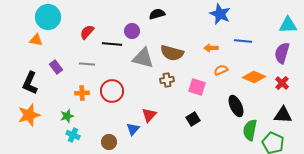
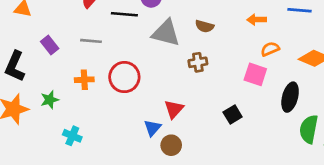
brown semicircle: (172, 53) -> (205, 26), size x0.6
pink square: (197, 87) -> (255, 74), moved
black ellipse: (236, 106) -> (290, 97), turned 40
green star: (67, 116) -> (50, 100), moved
brown circle: (109, 142) -> (171, 145), moved

